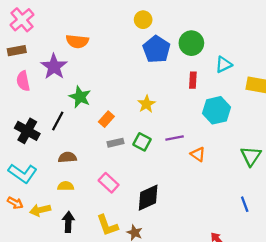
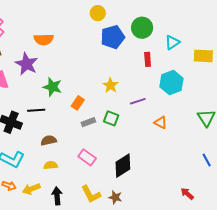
blue pentagon: (156, 49) -> (113, 37), turned 30
black line: (58, 121) -> (36, 110), turned 66
purple line: (175, 138) -> (138, 101), moved

